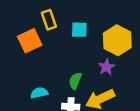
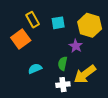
purple star: (106, 67) -> (76, 46), moved
cyan semicircle: (39, 93) -> (35, 69), moved

